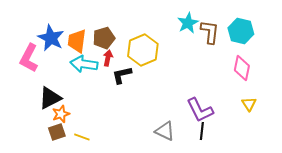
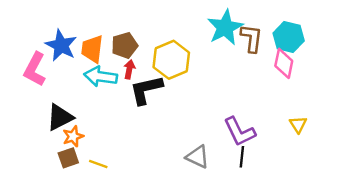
cyan star: (188, 23) -> (225, 27), size x1.4
pink diamond: (242, 68) -> (284, 63), moved
black L-shape: (122, 75) -> (146, 90), size x1.4

